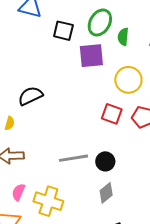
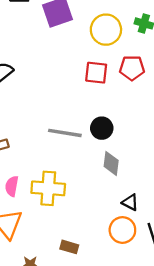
gray line: (73, 158) -> (65, 133), turned 32
gray diamond: (106, 193) -> (111, 163), turned -30

